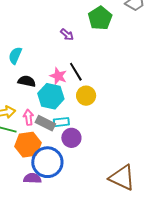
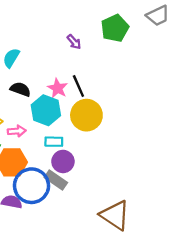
yellow circle: (86, 96) -> (86, 115), size x1.4
pink arrow: (28, 117) -> (17, 131), turned 84
gray rectangle: (45, 123) -> (56, 180), moved

